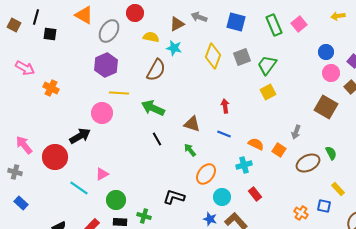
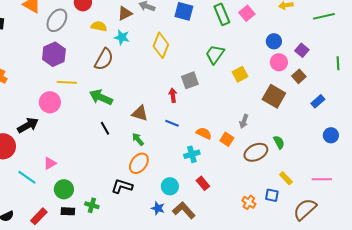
gray square: (242, 57) -> (190, 80), moved
yellow square: (268, 92) -> (240, 74), moved
orange ellipse: (206, 174) -> (139, 163), moved

